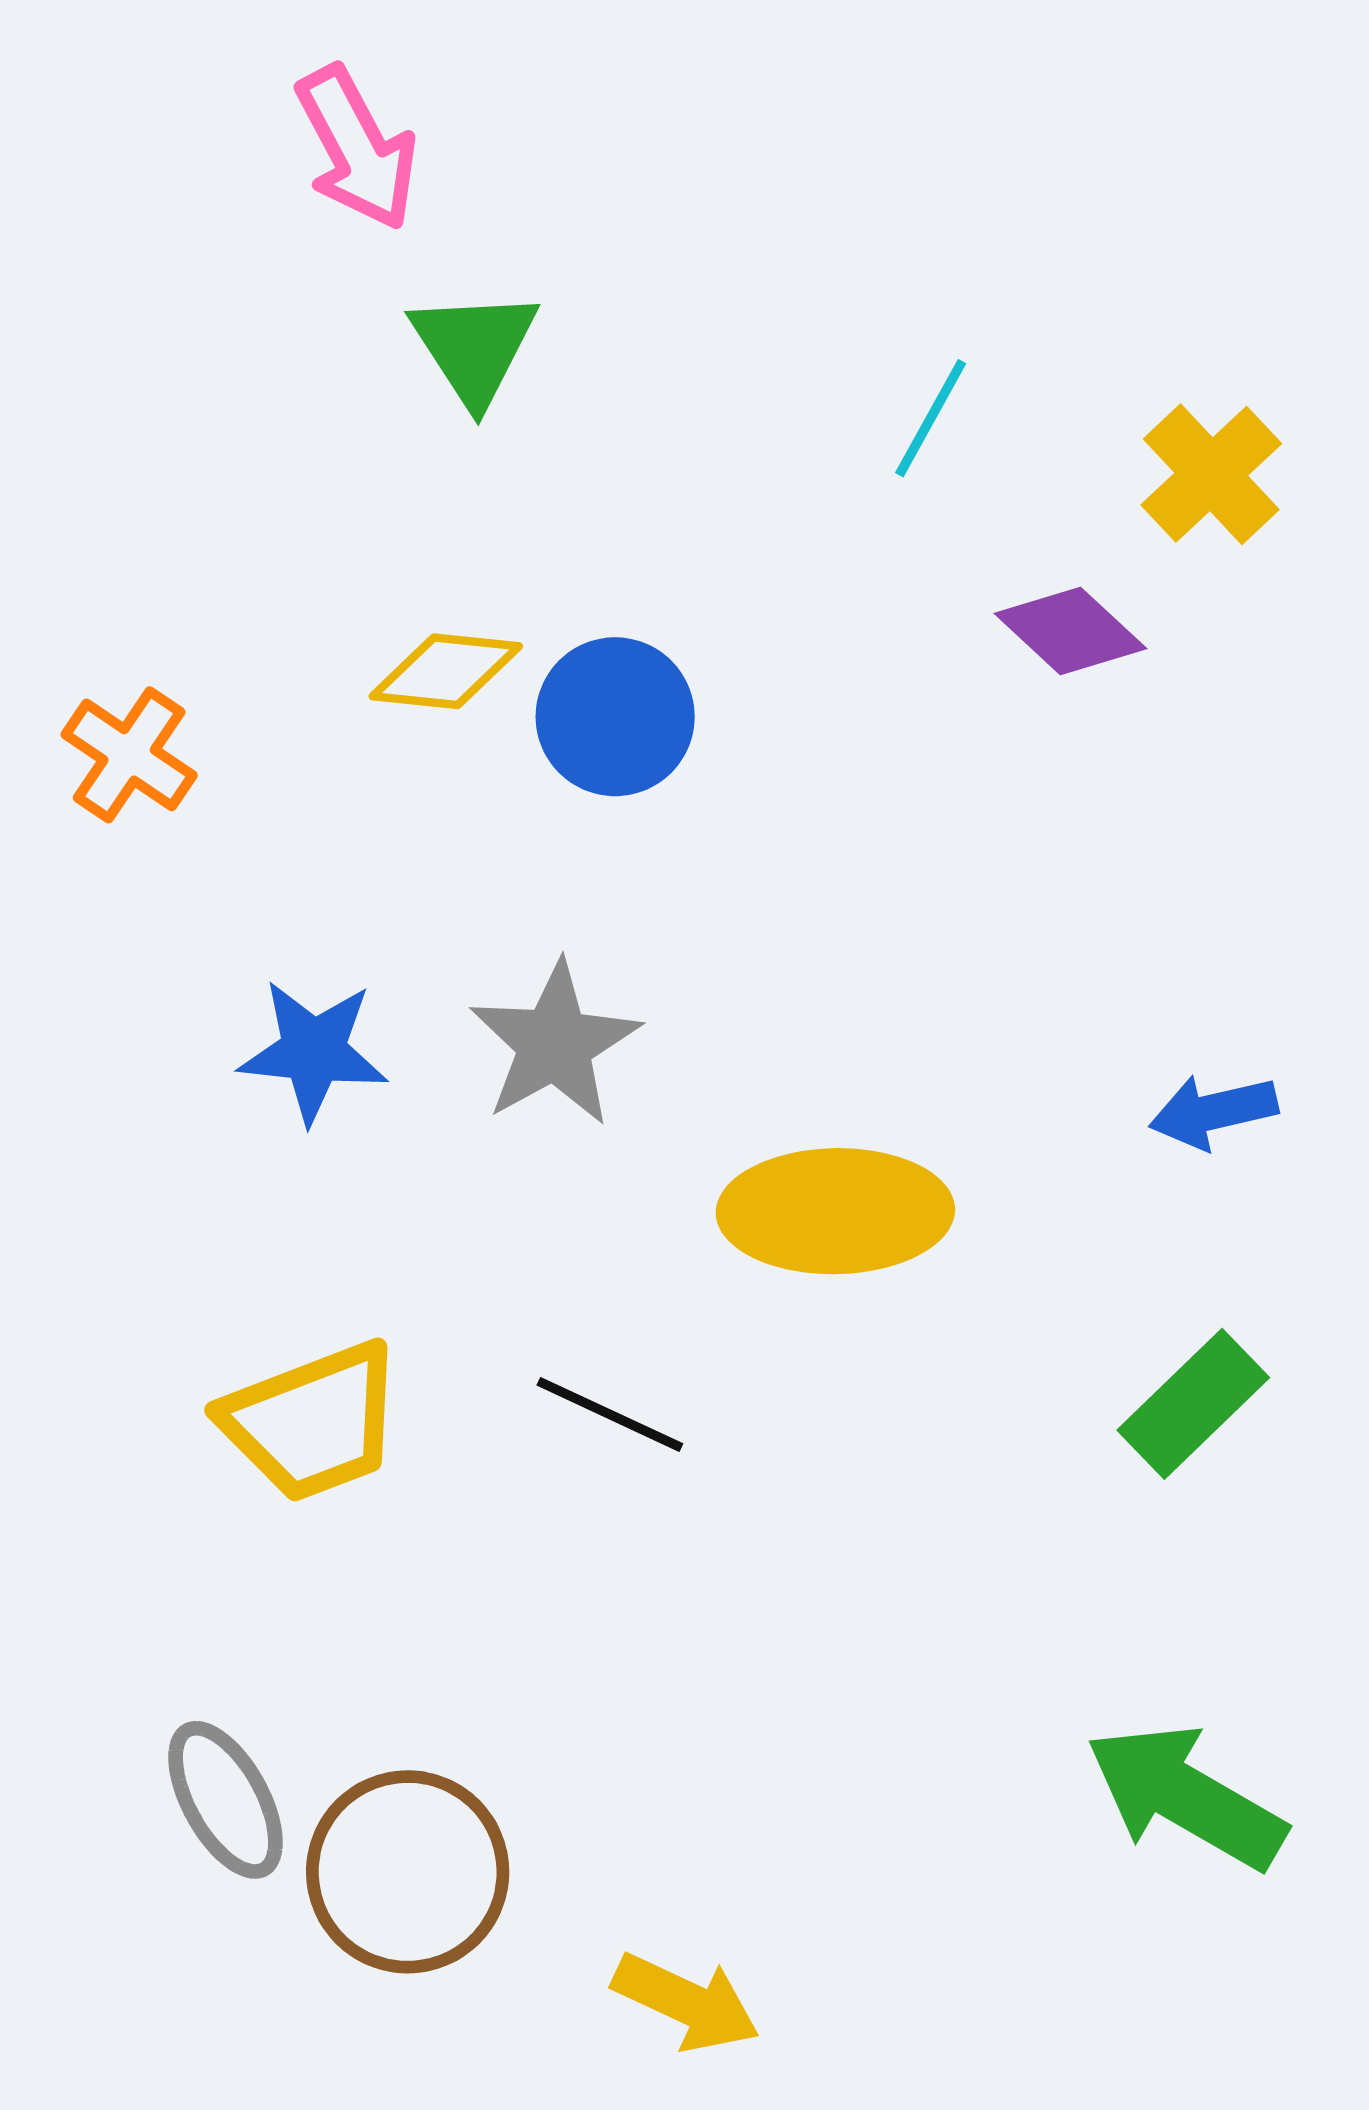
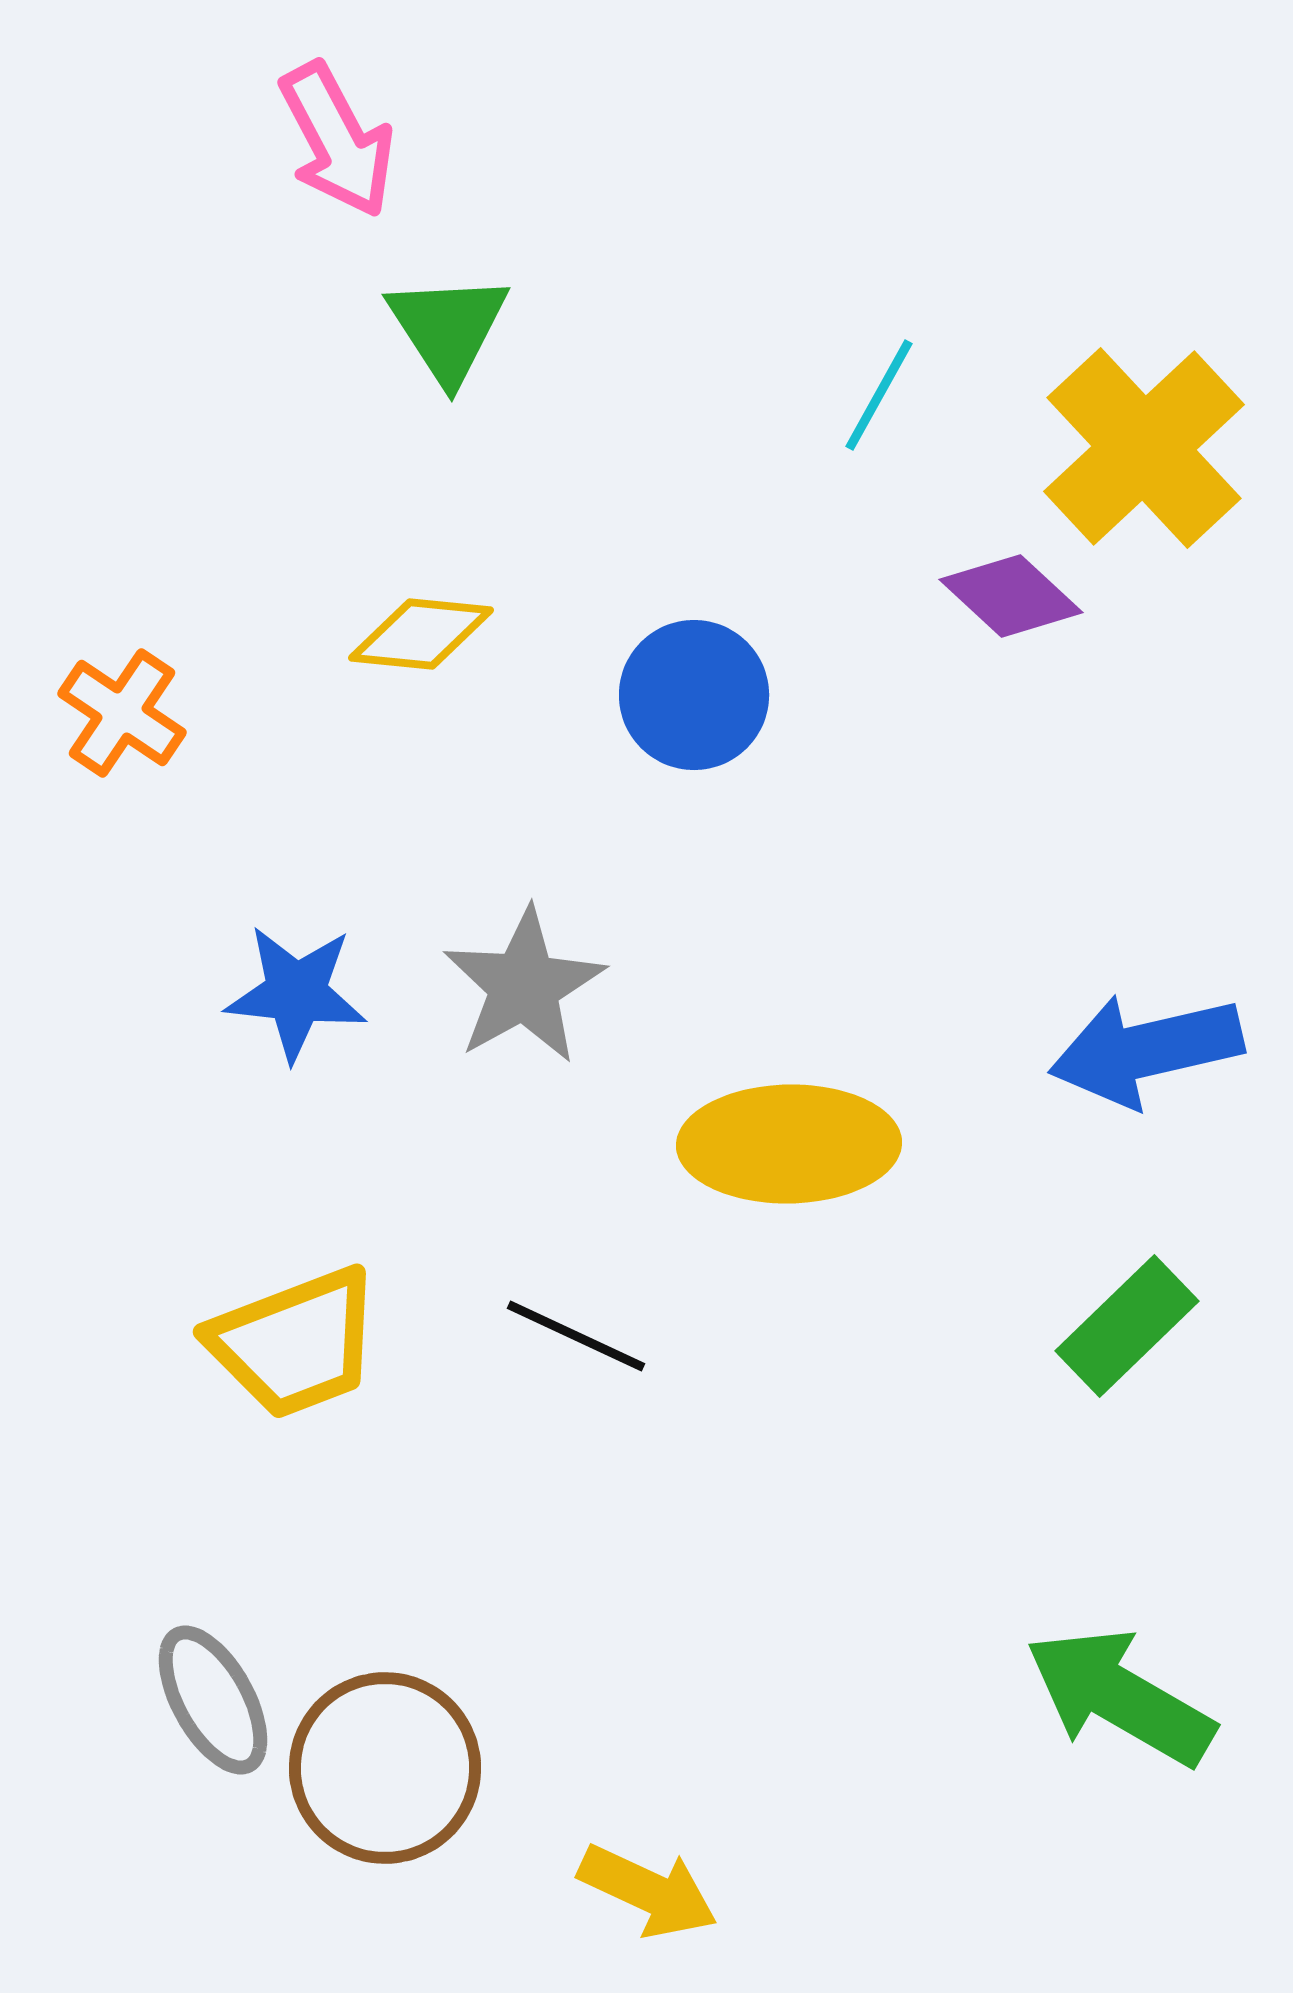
yellow cross: (1211, 474) -> (1144, 448), size x1.5
blue circle: (615, 717) -> (694, 695), moved
blue arrow: (1213, 1112) -> (1146, 1050), size x1.6

